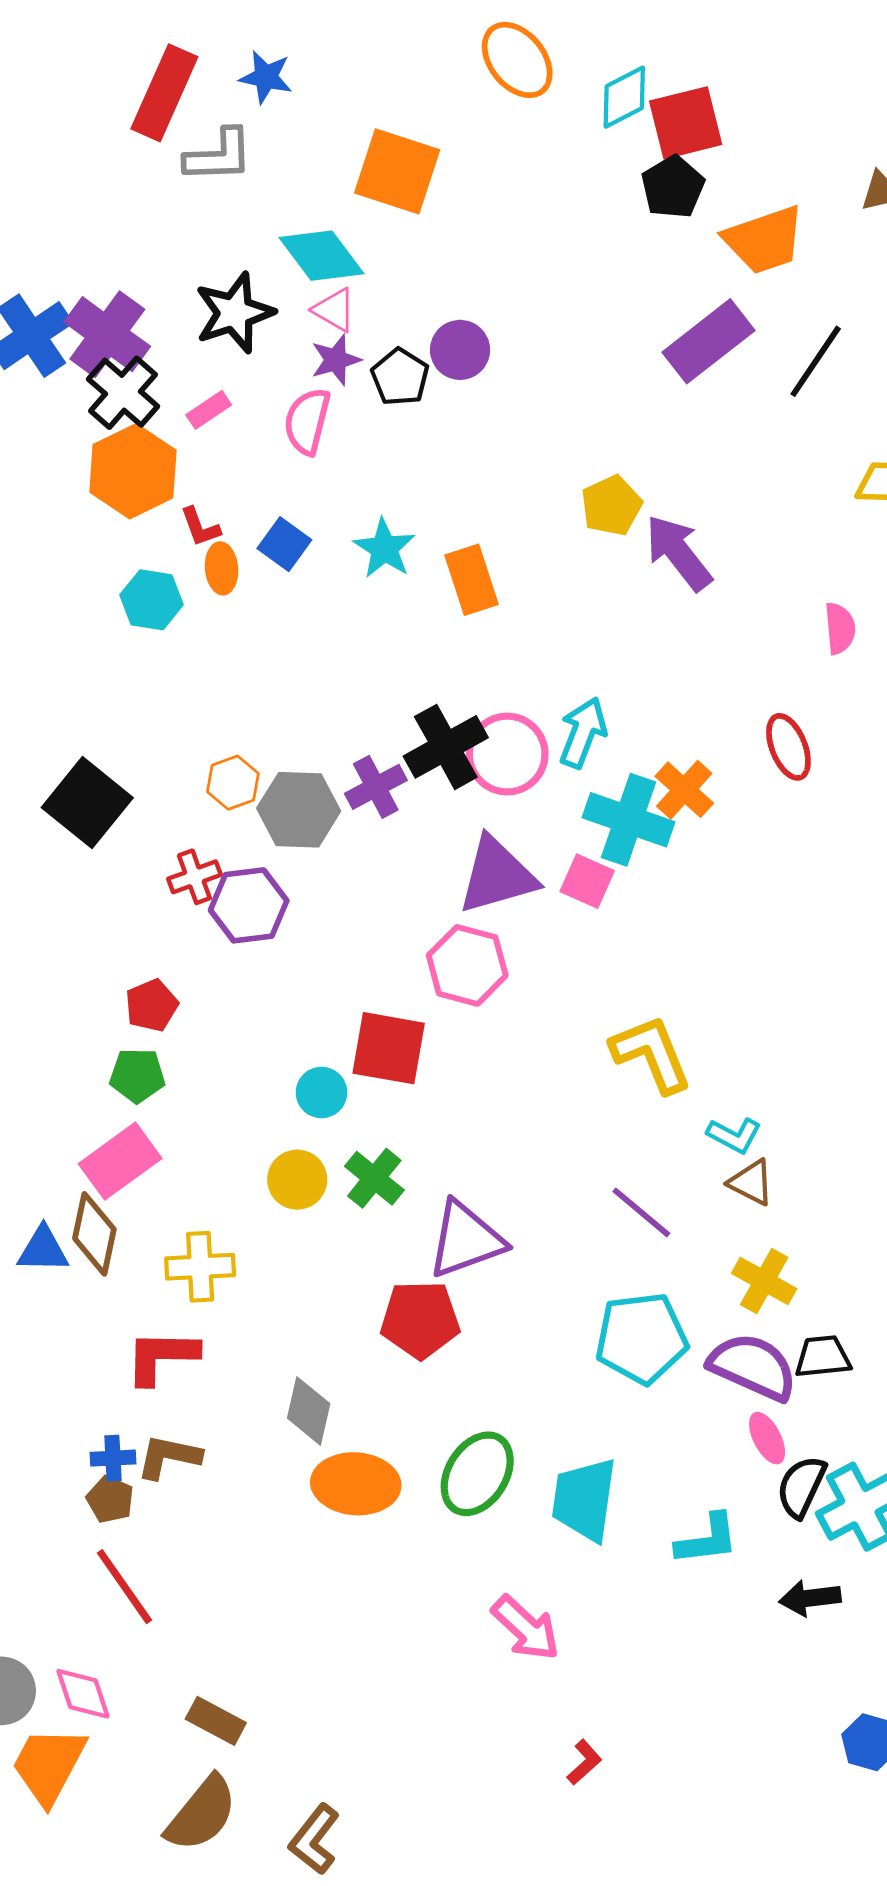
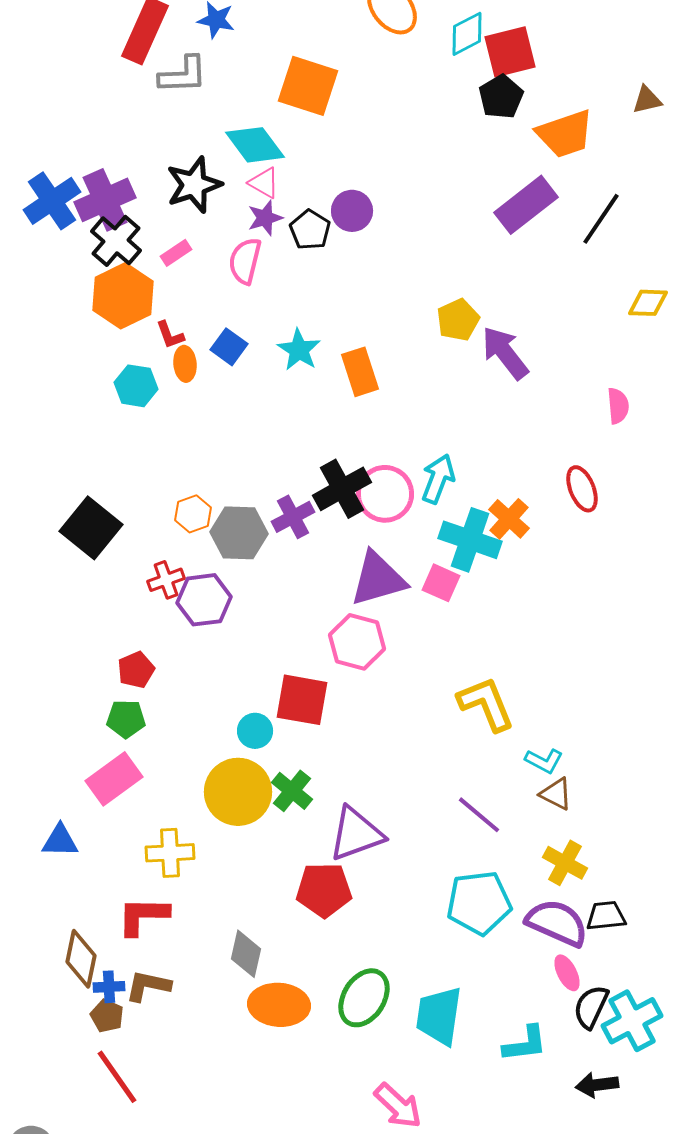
purple cross: (107, 334) -> (105, 200), turned 30
yellow circle: (297, 1180) -> (238, 792), size x1.6
brown diamond: (94, 1234) -> (81, 959), moved

